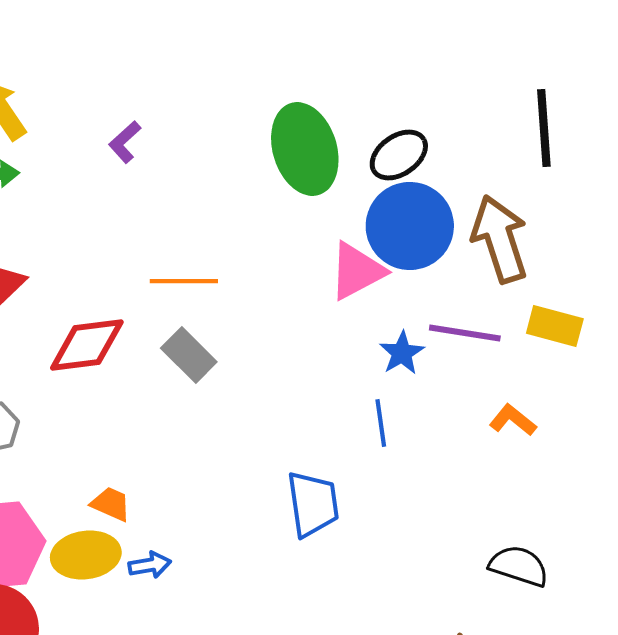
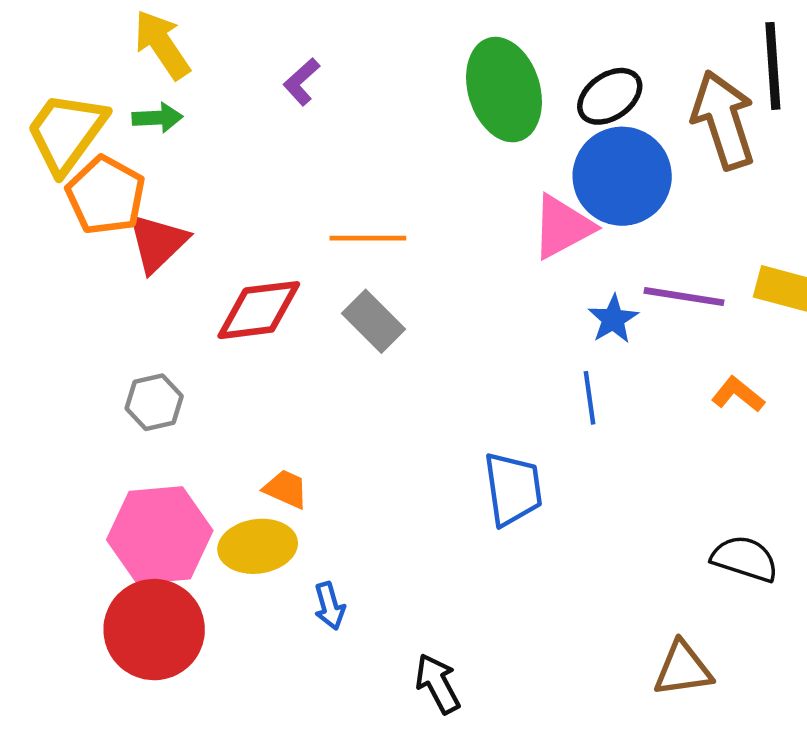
brown arrow: (500, 239) -> (723, 120), moved
blue arrow: (150, 565) -> (330, 606), moved, turned 84

